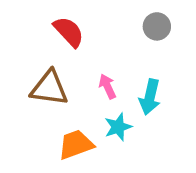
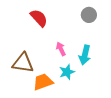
brown triangle: (49, 88) -> (23, 63), moved

